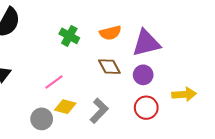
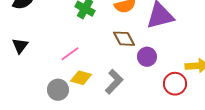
purple circle: (143, 75) -> (147, 57), moved
red circle: (146, 108) -> (175, 84), moved

